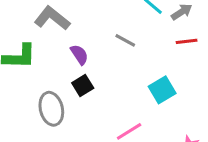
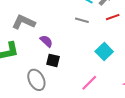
gray line: (125, 40) -> (82, 20), moved
black square: (83, 86) -> (53, 60), turned -32

